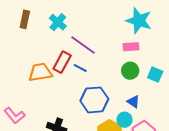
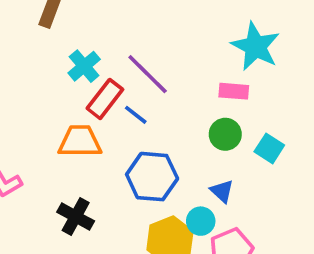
cyan cross: (58, 22) -> (84, 66), moved
orange trapezoid: (40, 72) -> (80, 141), moved

